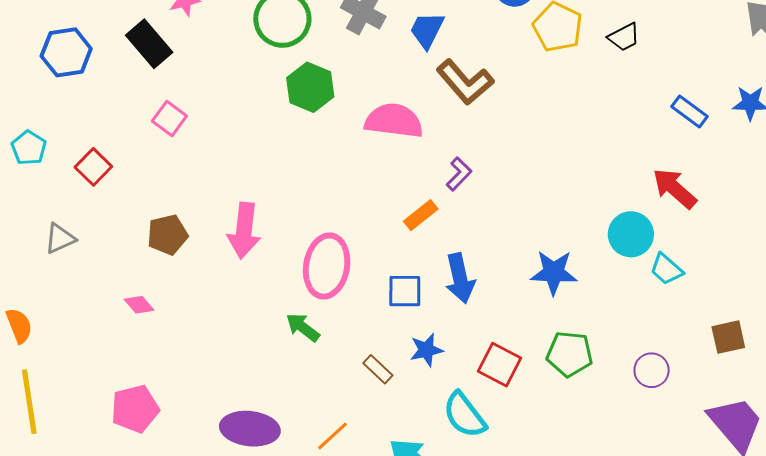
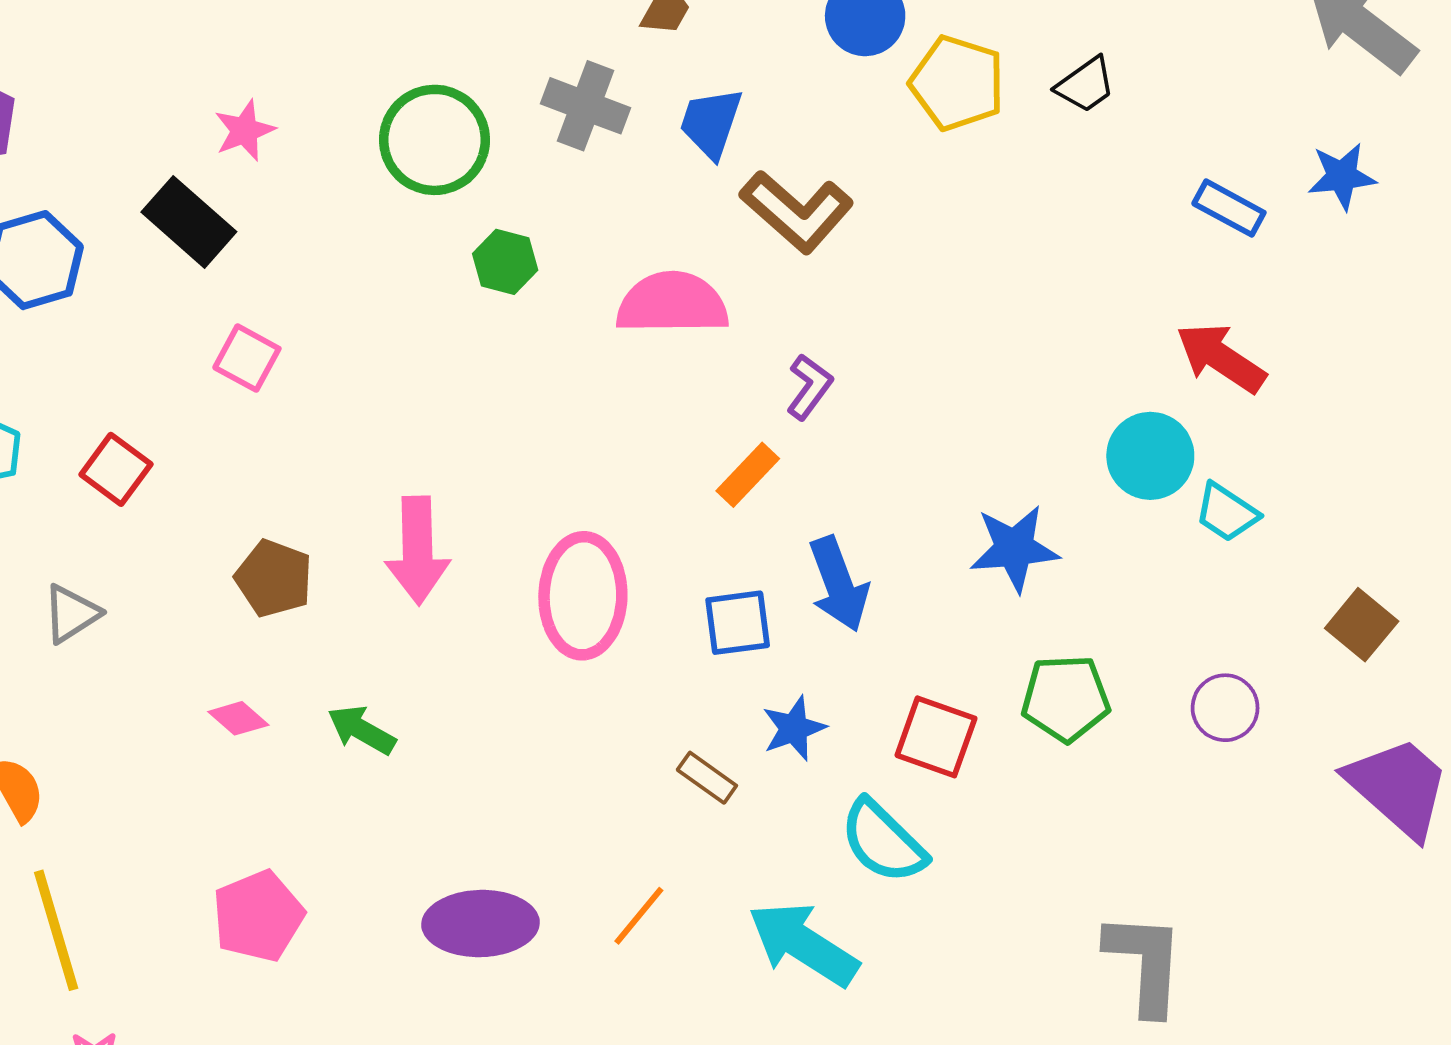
green hexagon: (310, 87) -> (505, 262), size x0.7
brown pentagon: (167, 235) -> (274, 578), turned -30
green arrow: (303, 327) -> (362, 730), moved
brown square: (728, 337) -> (1362, 625), turned -30

